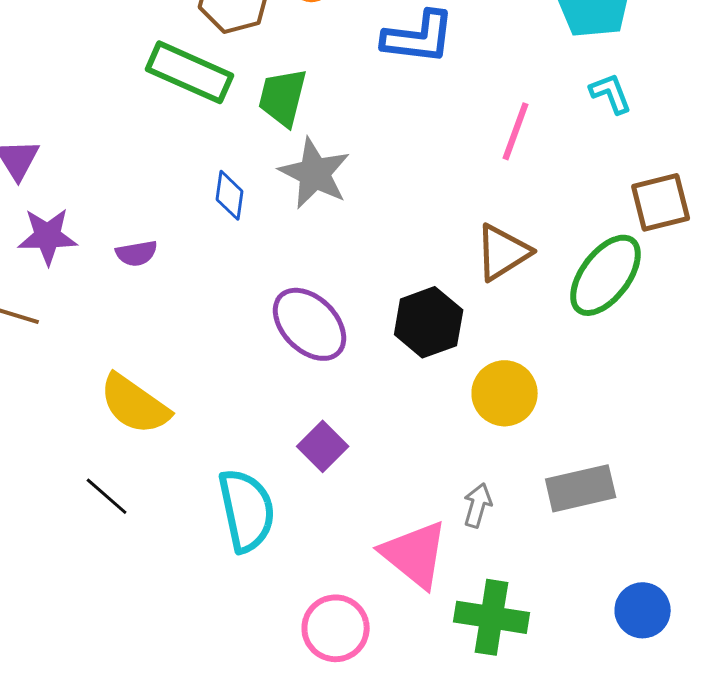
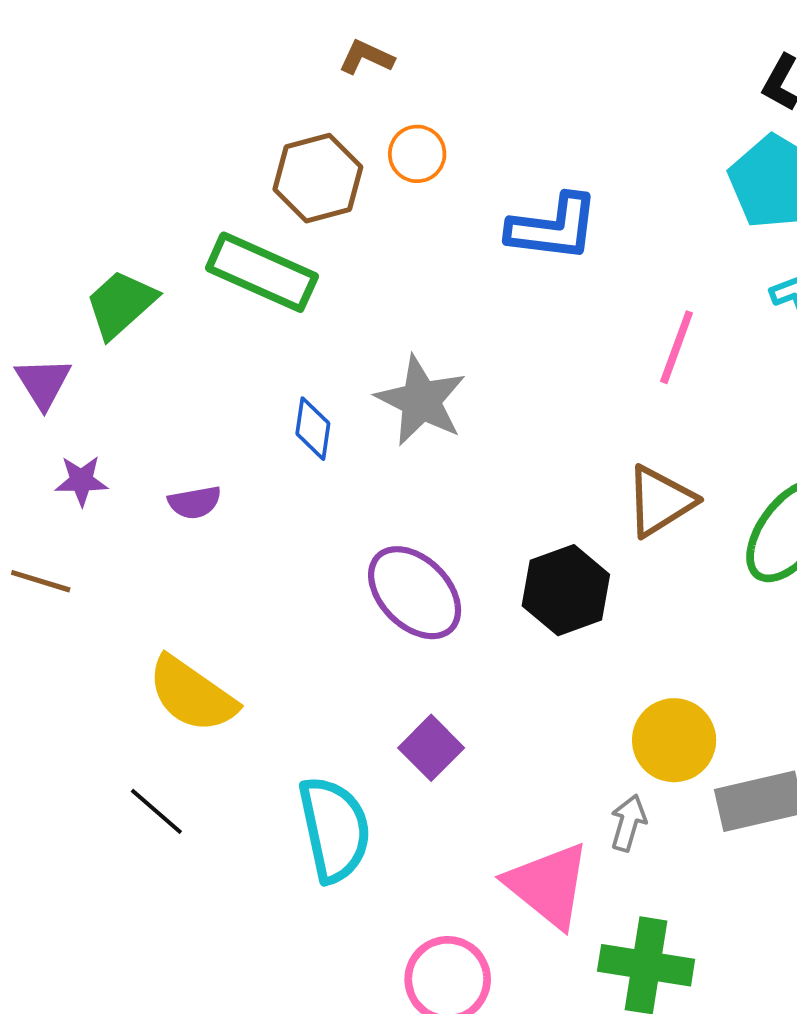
green trapezoid: (283, 97) -> (121, 304), moved, turned 34
purple star: (48, 236) -> (81, 481), size x0.7
yellow circle: (505, 393) -> (674, 740), moved

